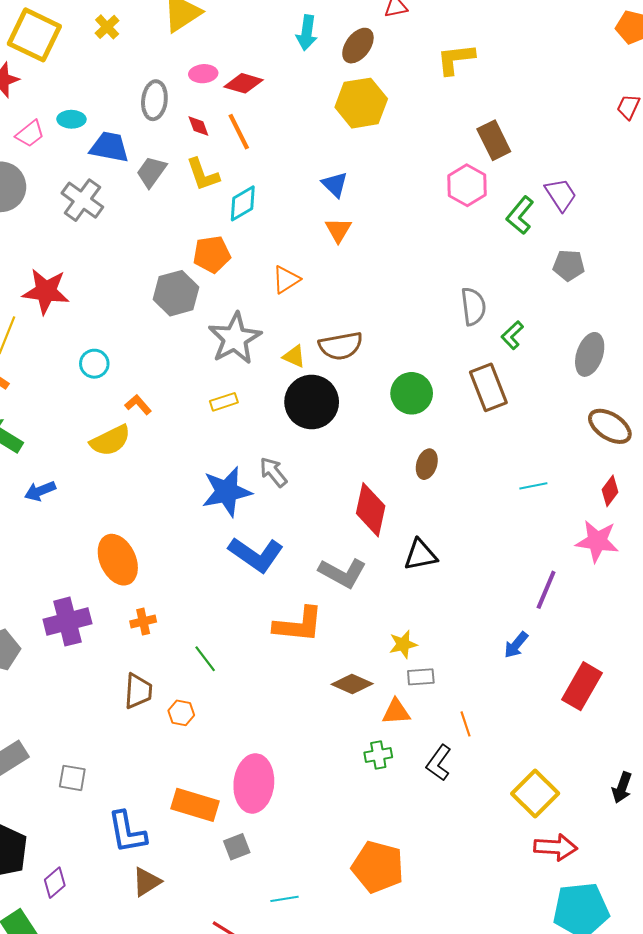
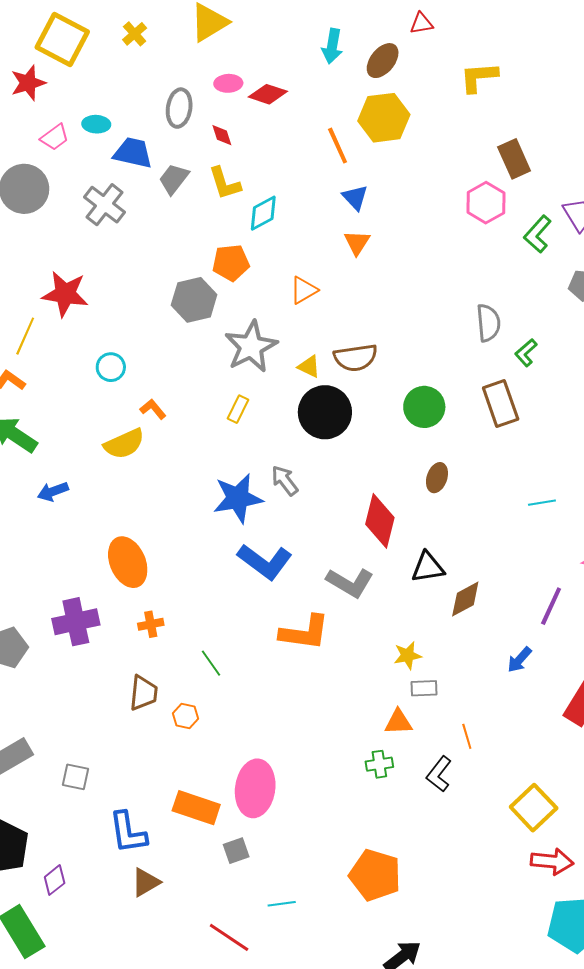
orange line: (239, 132) -> (338, 146), moved
yellow rectangle: (224, 402) -> (238, 409), turned -48
brown diamond: (352, 684) -> (465, 599), moved, turned -54

